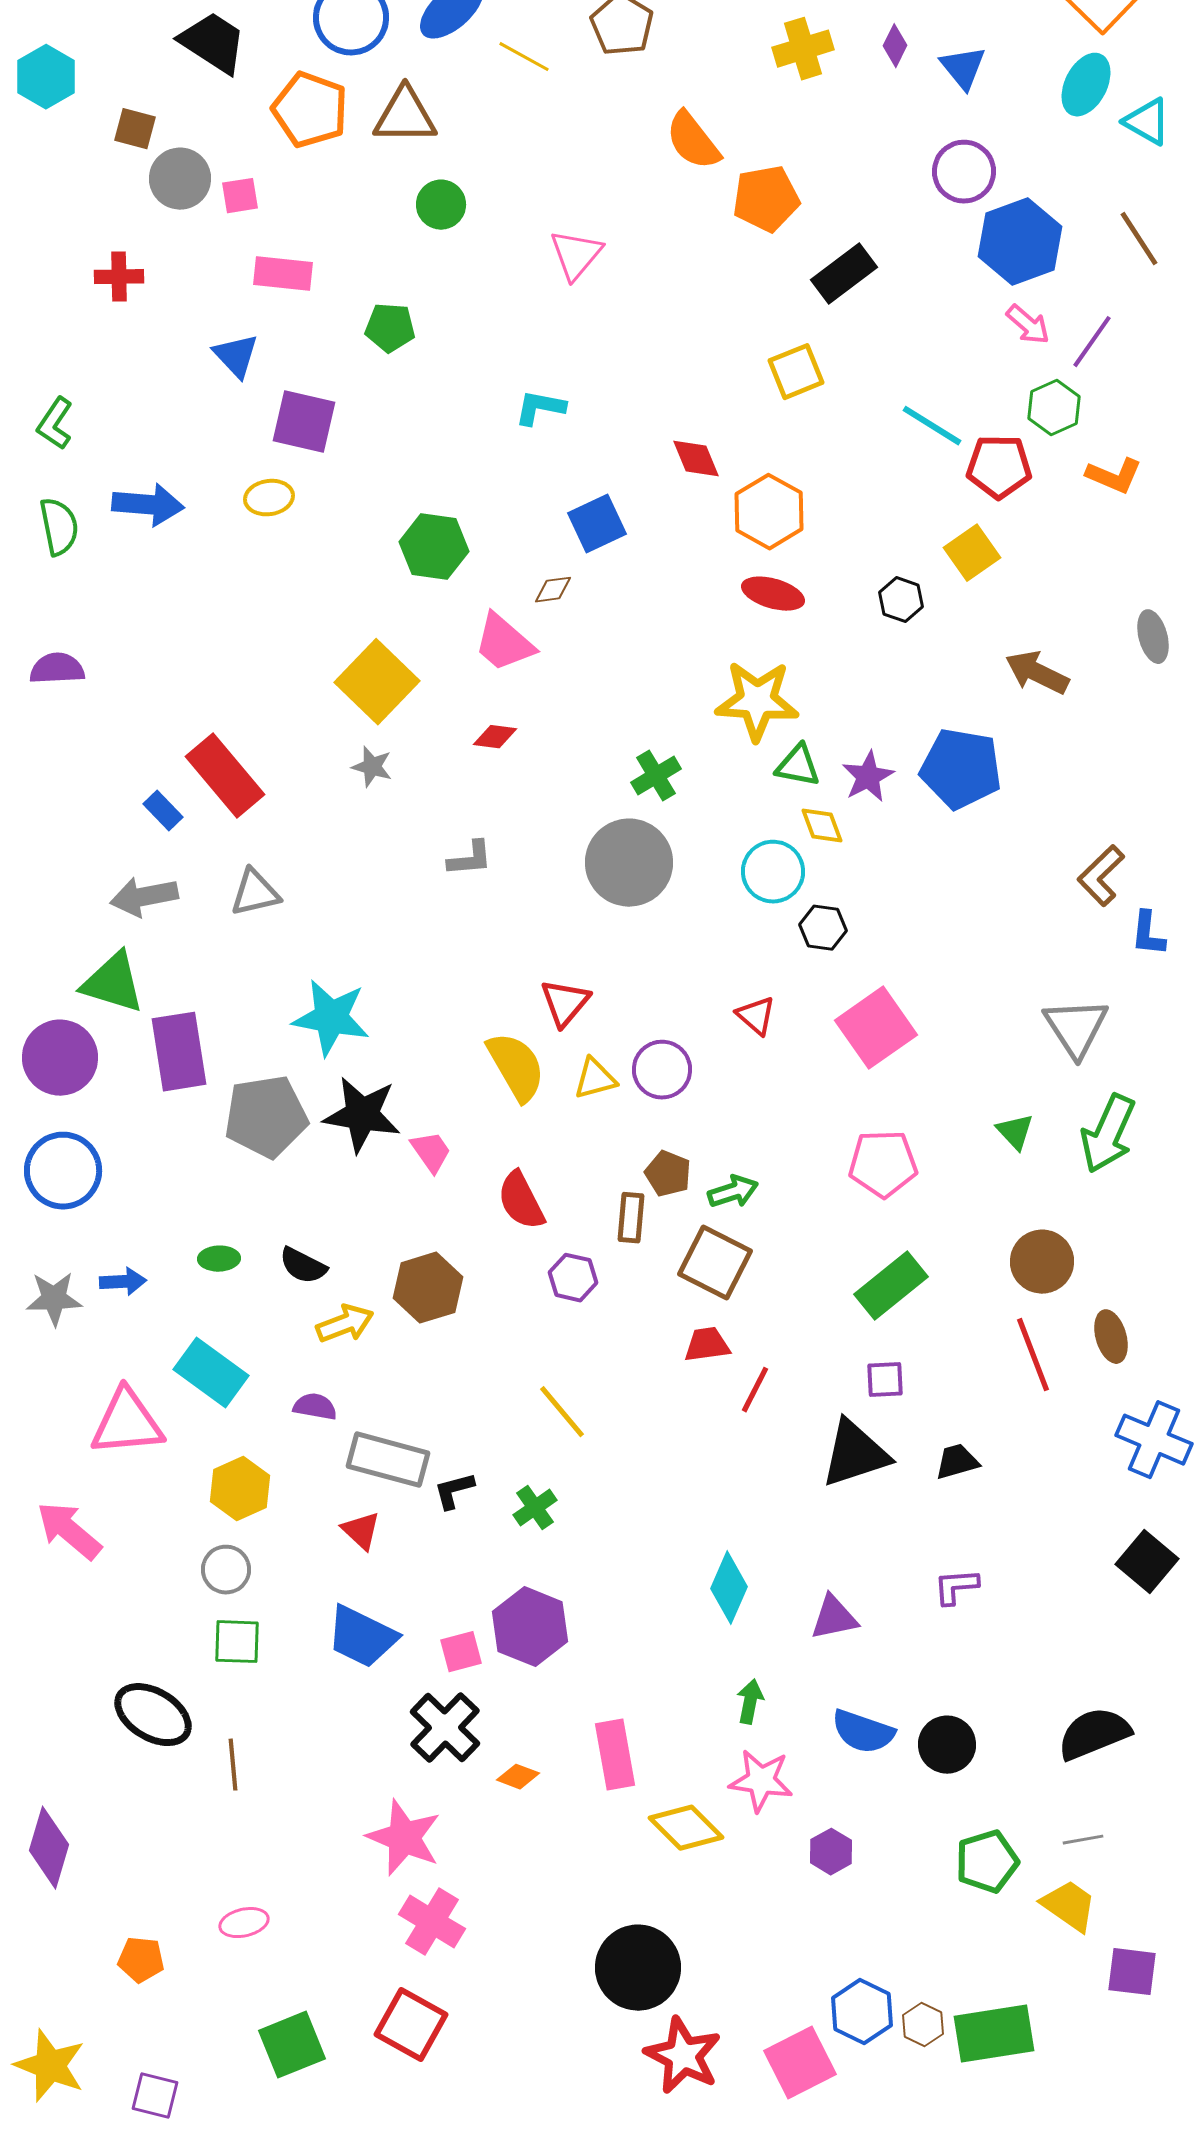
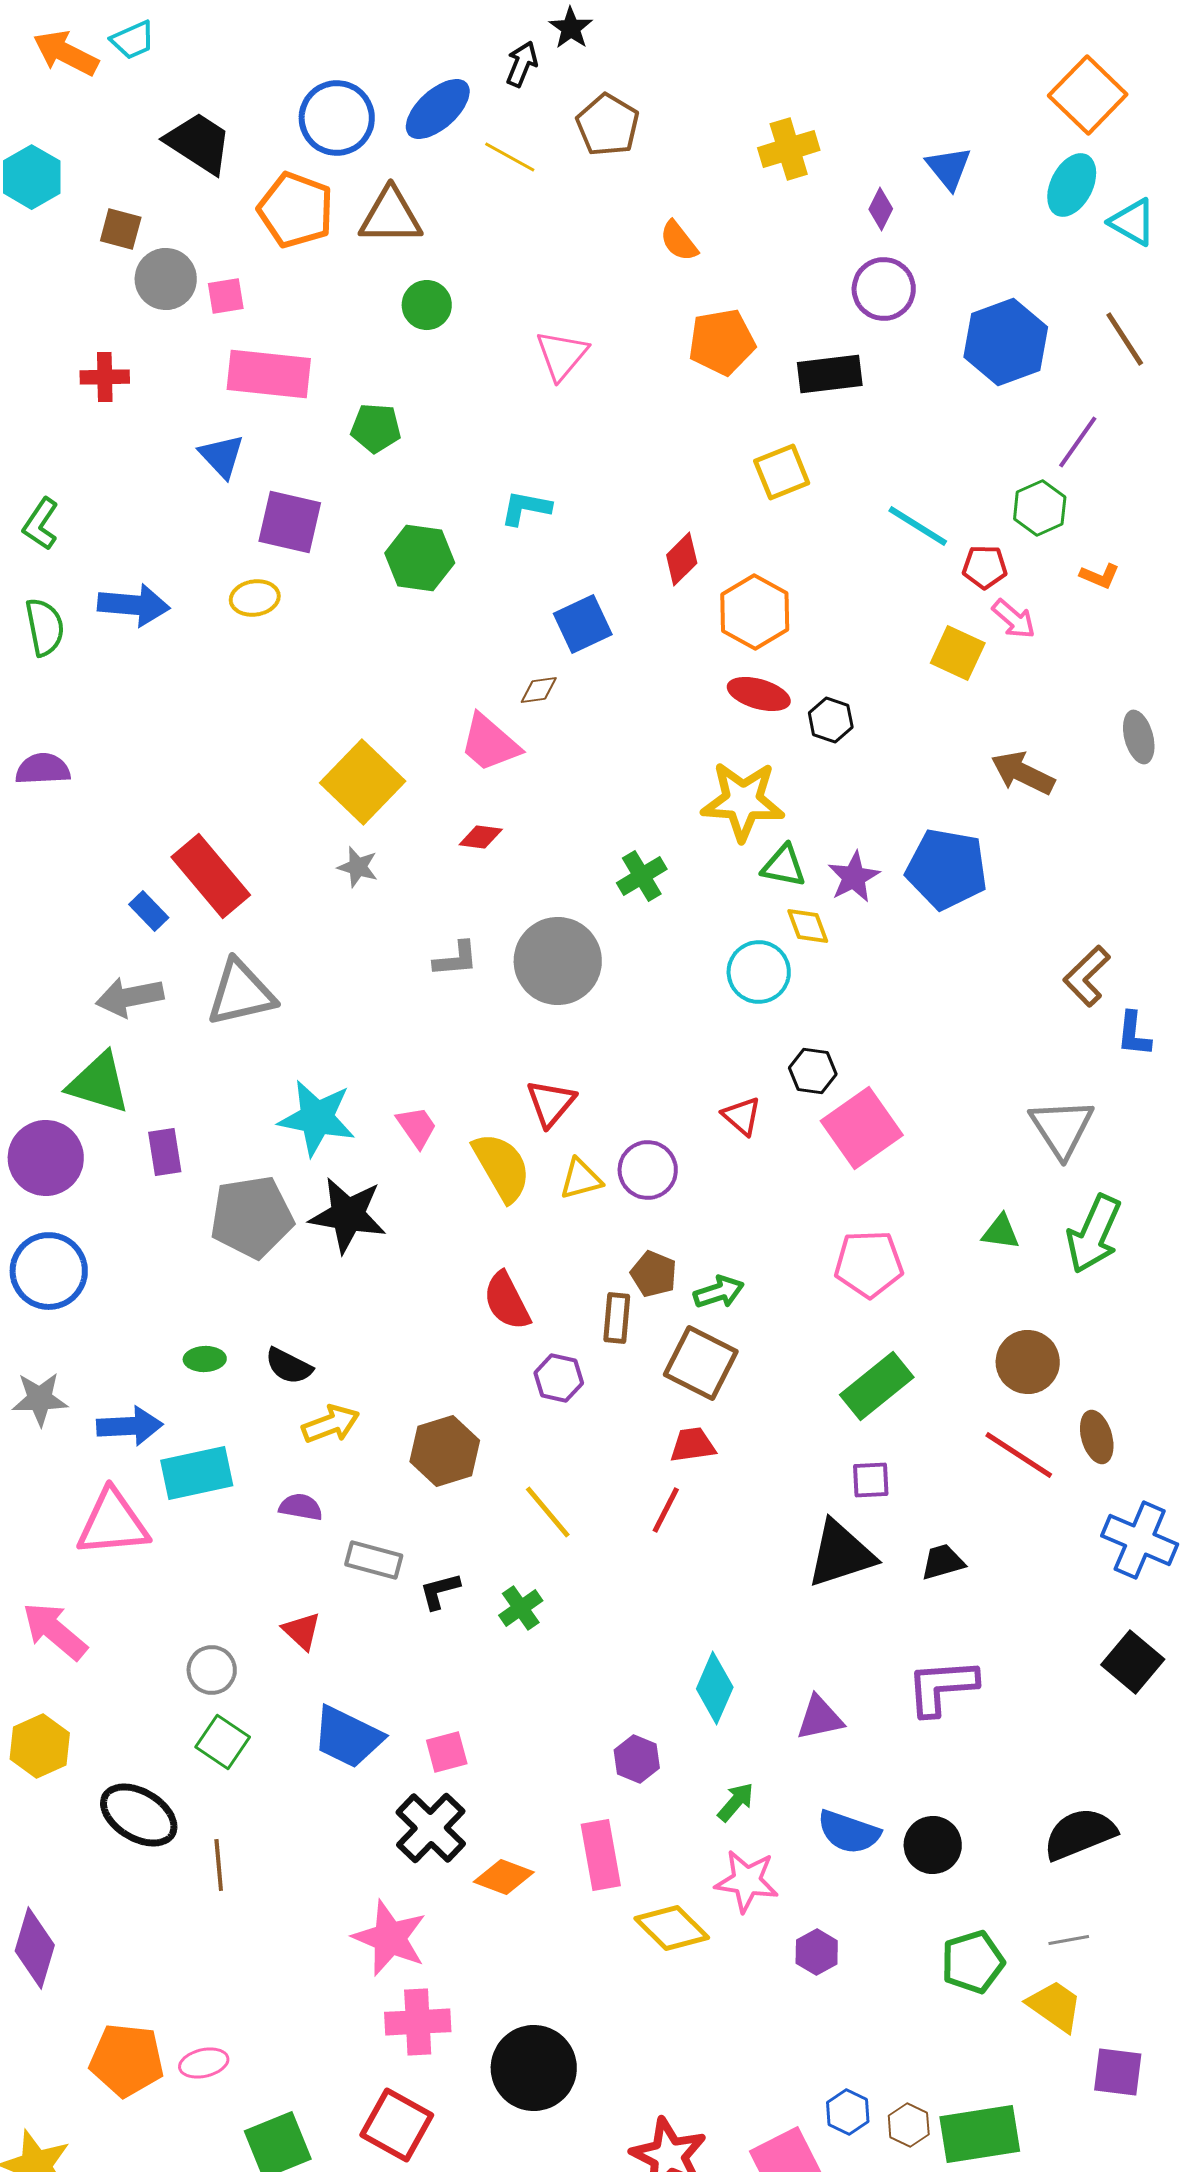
purple diamond: (895, 46) -> (881, 209), moved
orange semicircle: (693, 141) -> (679, 241), size x0.7
purple circle: (964, 172) -> (884, 289), moved
orange pentagon: (766, 199) -> (722, 342), moved
pink rectangle: (283, 274) -> (269, 374), size x1.4
black rectangle: (844, 274) -> (830, 374), turned 30
pink arrow: (1028, 325) -> (1014, 619), moved
red diamond: (696, 459) -> (682, 559), turned 68
red pentagon: (999, 467) -> (985, 567), size x0.7
orange L-shape: (1114, 476) -> (1100, 576), size x0.7
green hexagon: (434, 547) -> (420, 558), moved
yellow square: (972, 553) -> (958, 653), turned -30
black hexagon: (901, 600) -> (831, 720), moved
gray circle: (629, 863) -> (558, 961), moved
gray triangle: (255, 893) -> (241, 993), size x1.4
black hexagon: (823, 928) -> (813, 1071), moved
purple rectangle: (179, 1052) -> (165, 1152), size x0.6
green triangle: (1015, 1132) -> (1001, 1232), turned -39
pink trapezoid: (431, 1152) -> (417, 1127), moved
blue arrow: (123, 1282) -> (130, 1426), moved, size x1.4
brown hexagon: (428, 1288) -> (445, 1451), moved
red line: (1033, 1355) -> (1019, 1455), turned -36
cyan rectangle: (211, 1373) -> (197, 1473), turned -48
red line: (755, 1390) -> (666, 1510), moved
gray rectangle: (388, 1460) -> (374, 1560), size x0.7
yellow hexagon: (240, 1489) -> (40, 1746), moved
red triangle: (361, 1531) -> (302, 1631), moved
purple L-shape: (956, 1587) -> (942, 1687), size x1.6
purple hexagon: (530, 1627) -> (637, 1759), moved, size x0.6
green square: (237, 1642) -> (223, 1742), turned 32
green arrow: (750, 1702) -> (736, 1802), turned 30
orange diamond: (518, 1777) -> (504, 1877), size x1.4
pink cross: (432, 1922) -> (418, 2022), turned -34
pink ellipse: (244, 1923) -> (204, 2063), moved
orange pentagon: (141, 1960) -> (127, 2060), size x1.6
black circle: (638, 1968) -> (534, 2068), moved
blue hexagon: (862, 2012) -> (848, 2112), size x0.7

